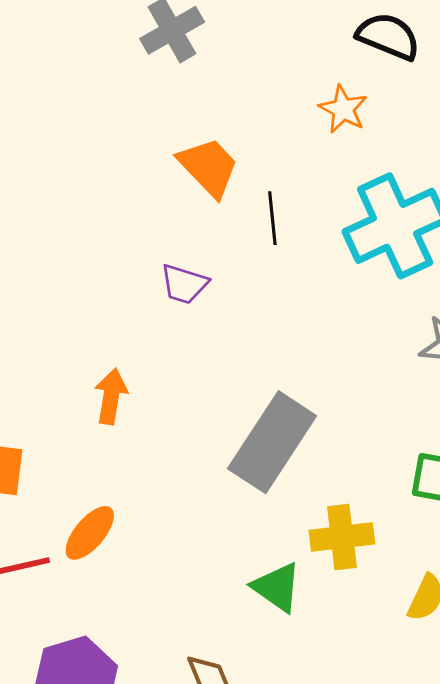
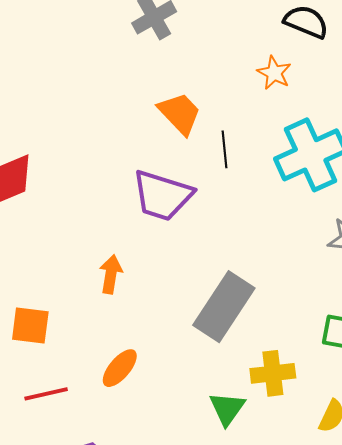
purple trapezoid: (184, 284) -> (162, 195), size x1.8
orange ellipse: (90, 533) -> (120, 368), moved
green triangle: (277, 587) -> (227, 409), turned 30

